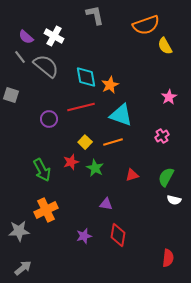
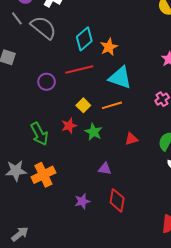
cyan diamond: (86, 77) -> (84, 39), turned 60
gray star: (19, 231) -> (16, 171), moved

